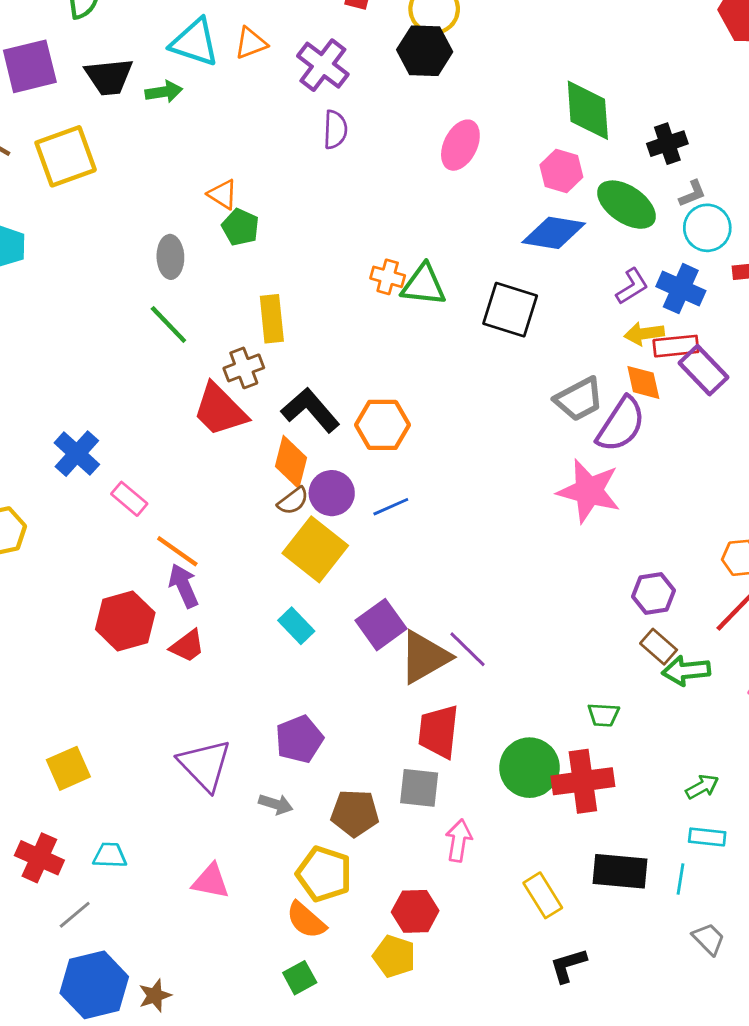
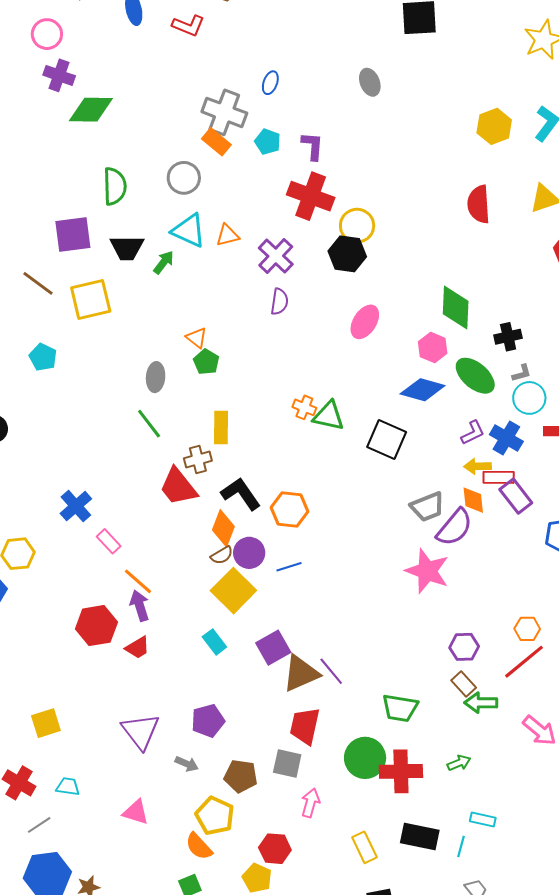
green arrow: (164, 92) -> (164, 262), turned -50
green trapezoid: (603, 715) -> (400, 708), moved, size x1.6
green arrow: (702, 787) -> (459, 763), moved

